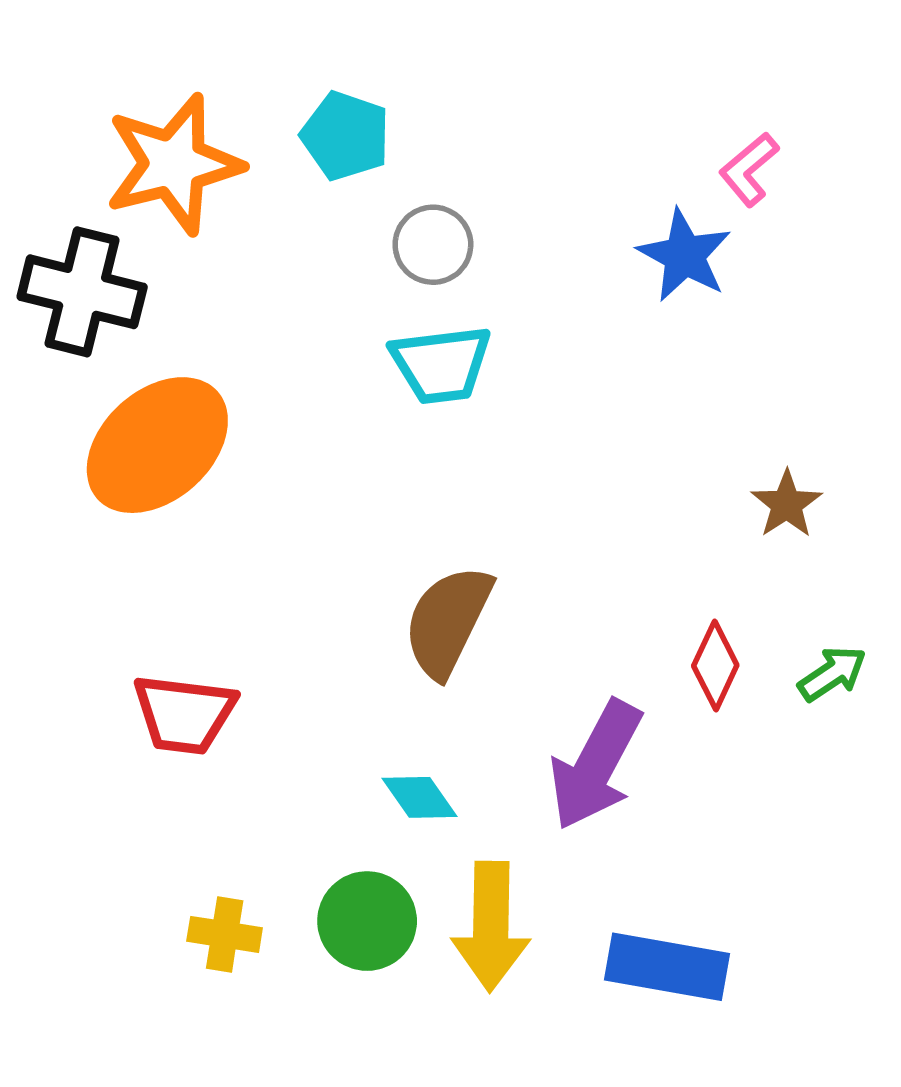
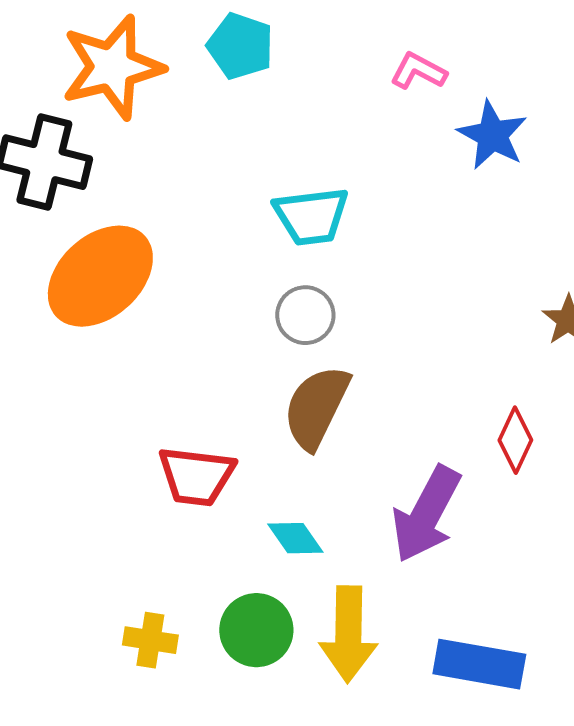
pink L-shape: (749, 169) -> (418, 71), moved, turned 68
gray circle: (433, 245) -> (305, 315), moved
red trapezoid: (184, 714) -> (196, 476), moved

